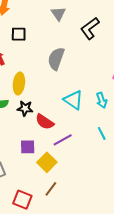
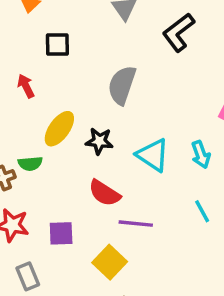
yellow ellipse: (19, 83) -> (59, 129), turned 30
black star: (25, 108) -> (99, 141), moved
purple line: (63, 140) -> (136, 224), turned 36
purple square: (28, 147) -> (61, 233), moved

